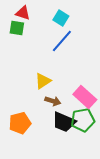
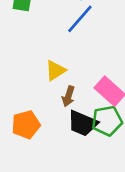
brown arrow: (53, 101) -> (68, 96), turned 91

